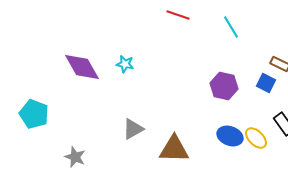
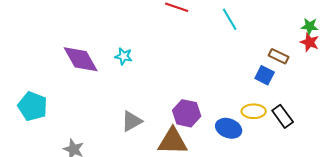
purple hexagon: (224, 86) -> (187, 113), moved
yellow ellipse: (256, 138) -> (254, 111), moved, turned -45

